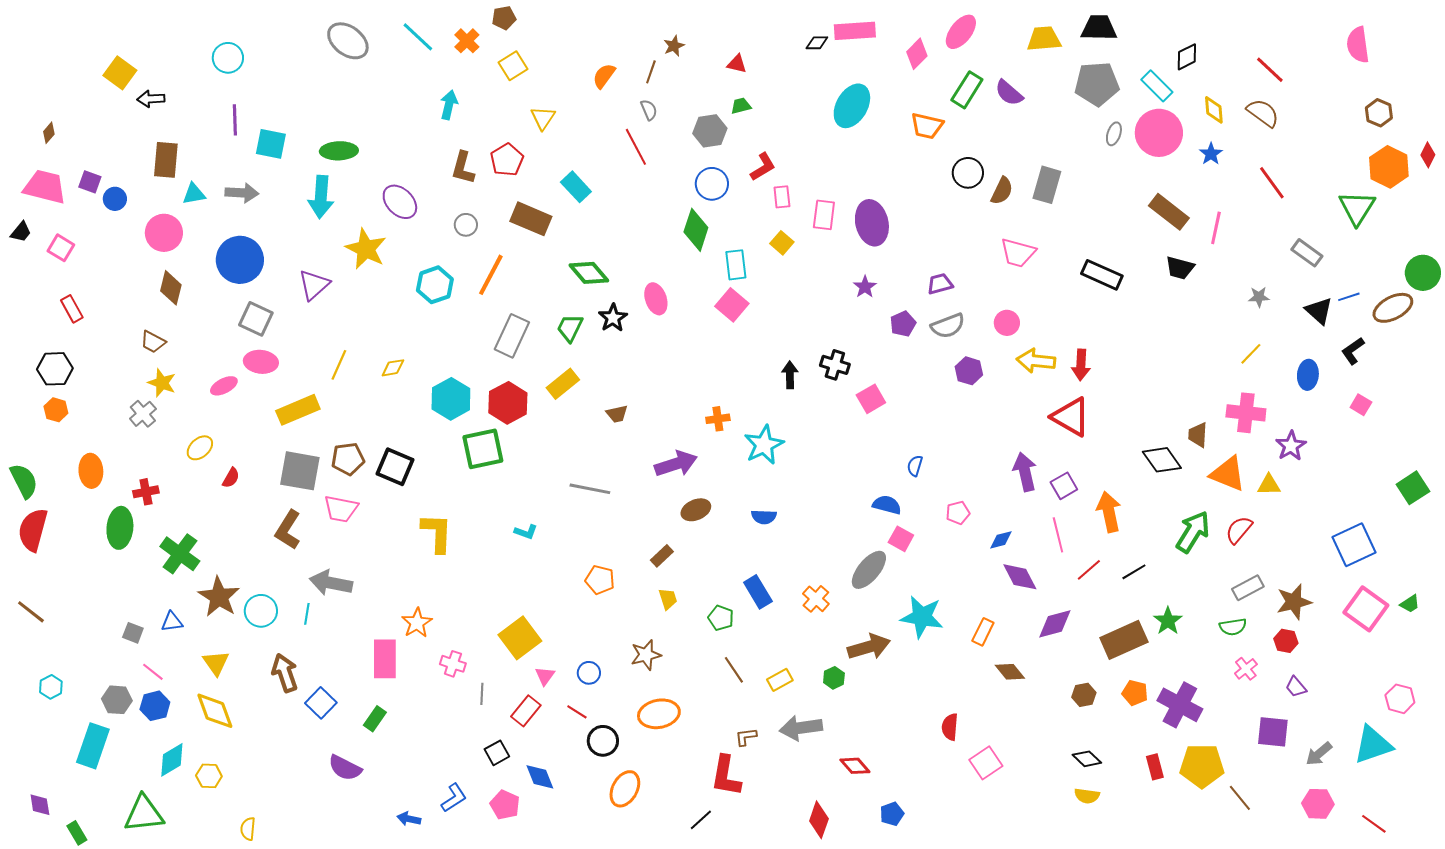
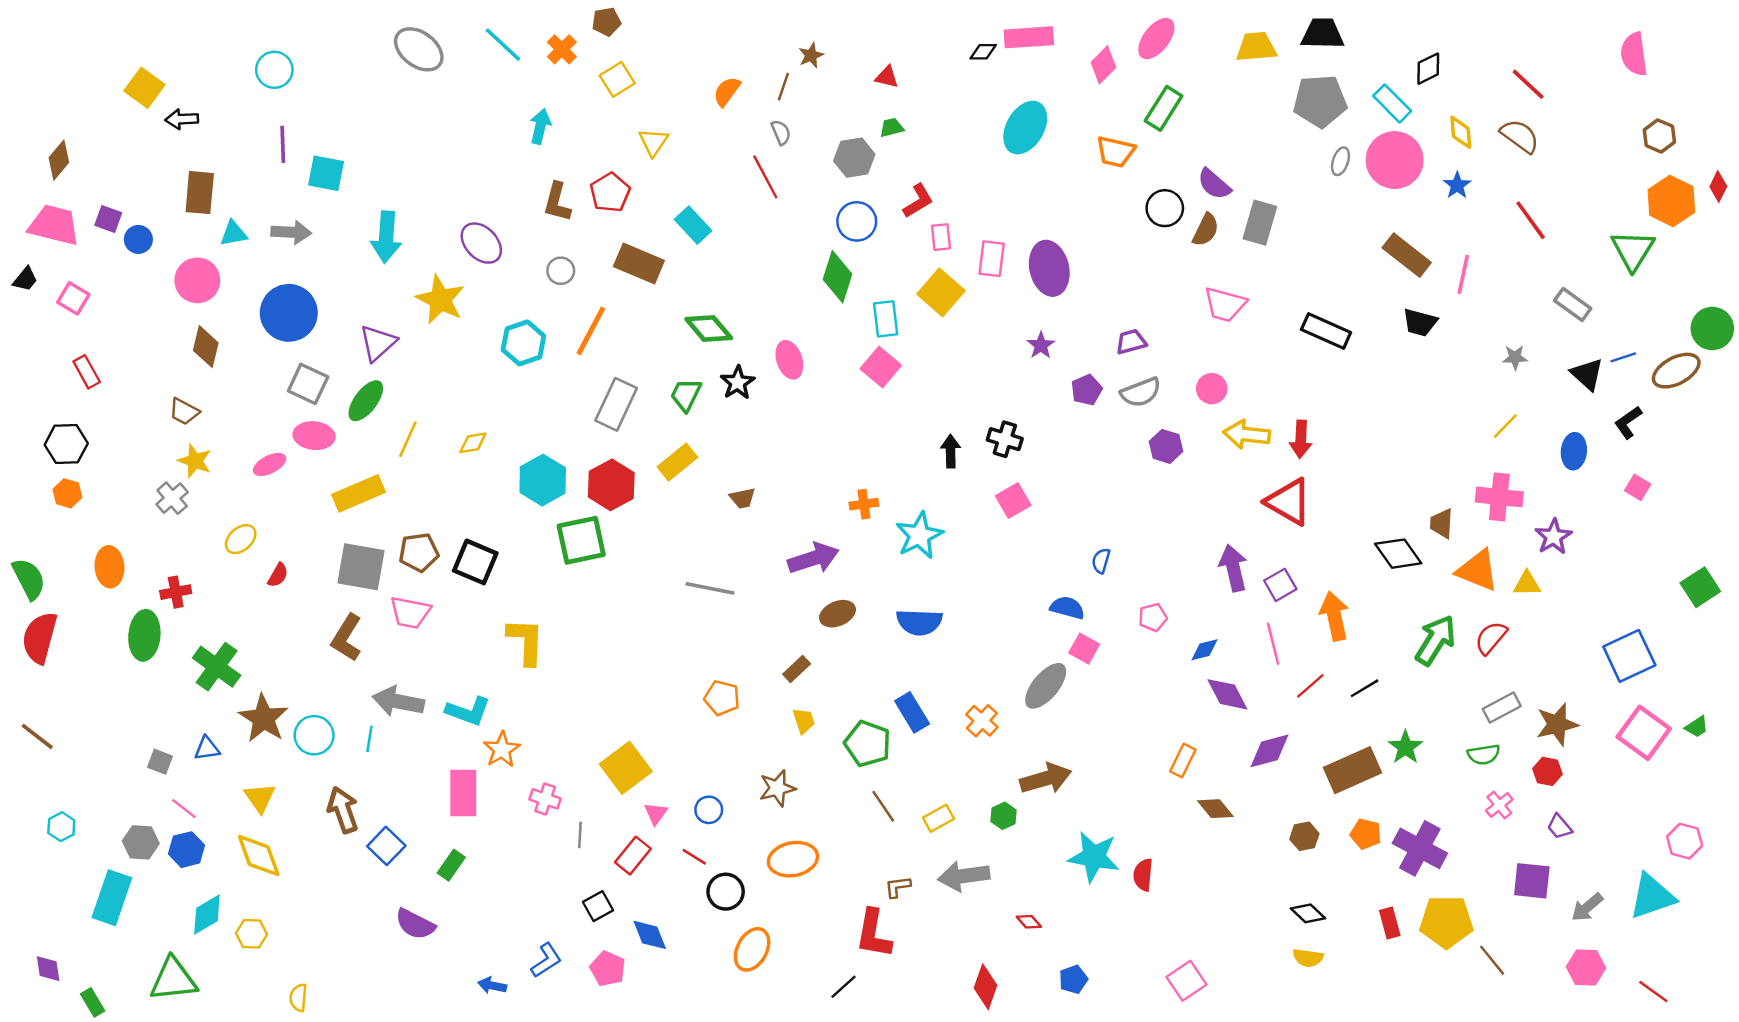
purple semicircle: (1009, 93) -> (1214, 184), moved
brown diamond: (49, 133) -> (59, 160), size x1.5
green ellipse: (339, 151) -> (366, 401), moved, turned -51
yellow square: (782, 243) -> (941, 292), size x1.6
pink square: (871, 399) -> (1013, 501), moved
blue semicircle: (764, 517) -> (919, 622), size x1.5
cyan L-shape: (526, 532) -> (468, 711), moved, size x1.6
cyan star: (922, 617) -> (1094, 857), moved
green pentagon: (721, 618) -> (868, 744), size x1.5
pink square: (986, 763) -> (1186, 981), moved
red diamond: (855, 766) -> (1029, 922), size x0.7

